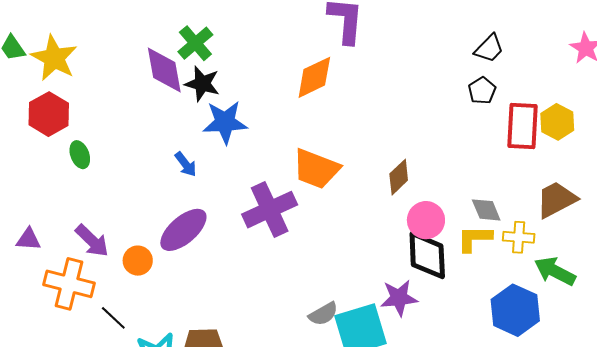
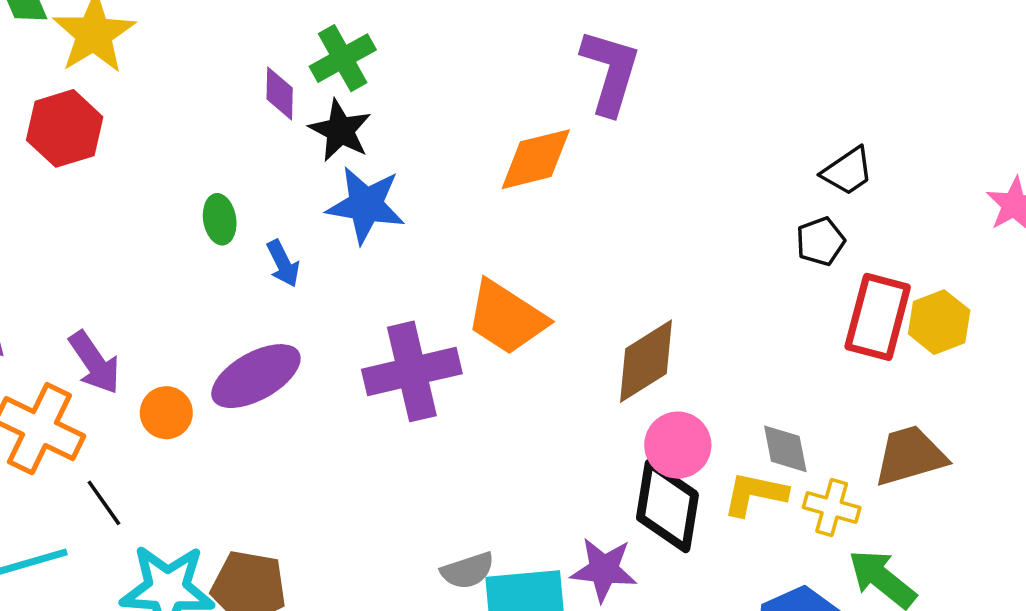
purple diamond: (164, 70) -> (280, 94), size x0.6
green ellipse: (80, 155) -> (220, 219), moved
brown diamond: (399, 177) -> (646, 361), size x1.4

